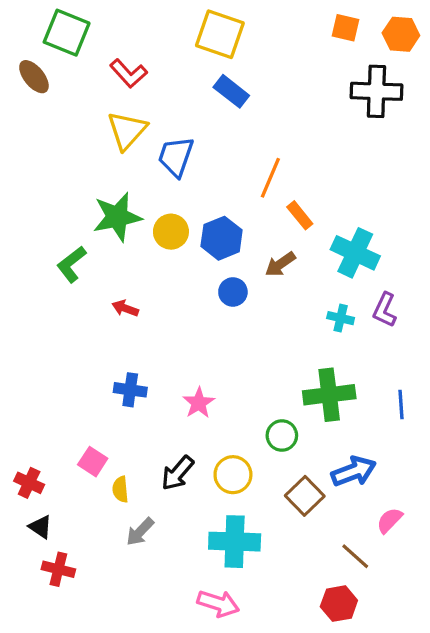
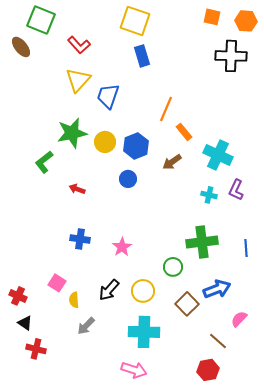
blue rectangle: (231, 91) -> (142, 56), turned 35
blue circle: (233, 292) -> (128, 179), moved

